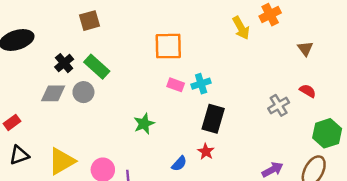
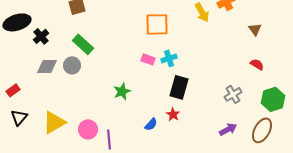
orange square: (168, 46) -> (157, 24), moved
black cross: (64, 63) -> (41, 36), moved
gray cross: (279, 105) -> (233, 94), moved
black triangle: (19, 155) -> (19, 117), turned -30

